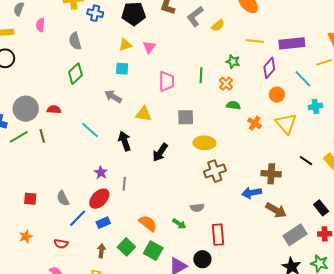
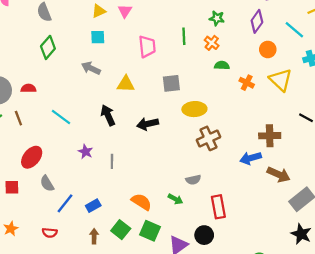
cyan line: (90, 130) -> (61, 117), moved
black arrow: (160, 152) -> (148, 124), turned 48
red ellipse: (99, 199) -> (32, 157), moved

